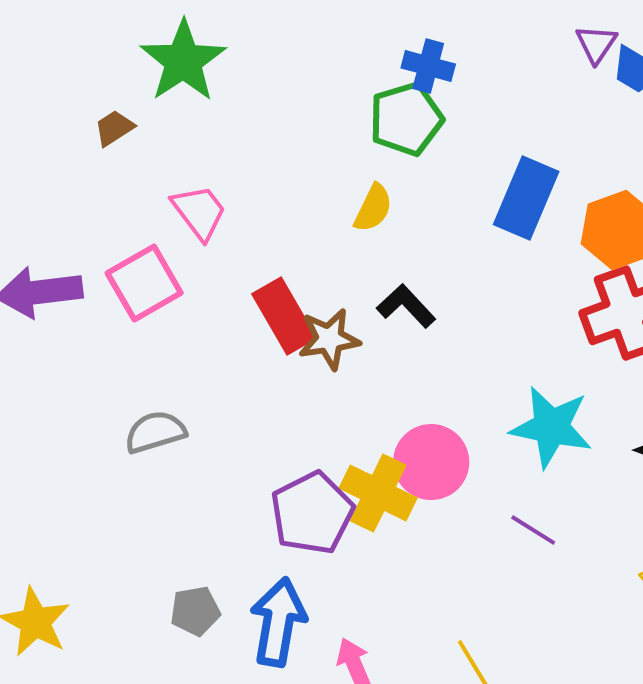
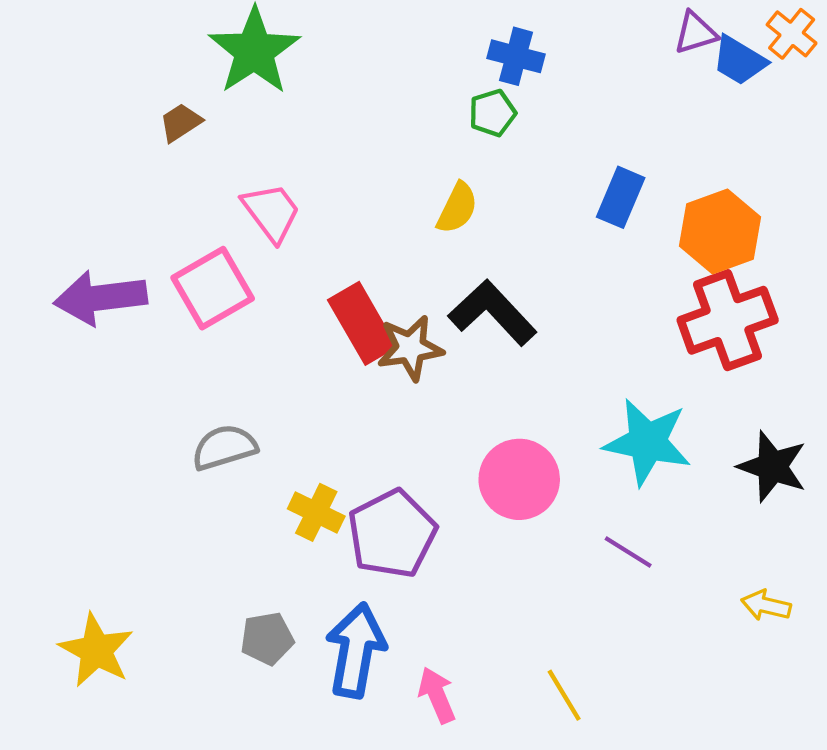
purple triangle: (596, 44) -> (695, 33), turned 39
green pentagon: (406, 119) -> (492, 113), size x0.6
blue rectangle: (526, 198) -> (621, 197), size x0.7
black L-shape: (406, 306) -> (492, 313), size x1.4
yellow cross: (378, 493) -> (316, 512), moved, size x0.7

